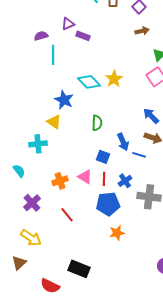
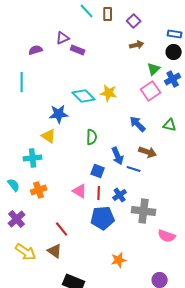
cyan line: (53, 55) -> (22, 82), moved
yellow star: (114, 79) -> (109, 93), turned -30
blue star: (64, 100) -> (59, 114), turned -30
blue arrow: (151, 116) -> (138, 124), moved
orange cross: (60, 181) -> (39, 190), moved
purple cross: (32, 203) -> (17, 219), moved
orange star: (117, 233) -> (119, 260), moved
brown triangle: (19, 263) -> (55, 251), moved, turned -42

